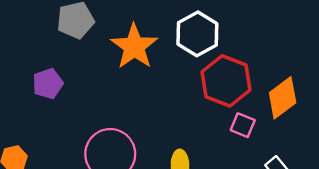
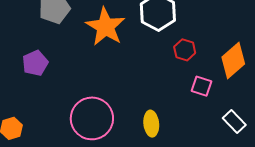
red hexagon: (226, 81) -> (185, 50), size x0.5

